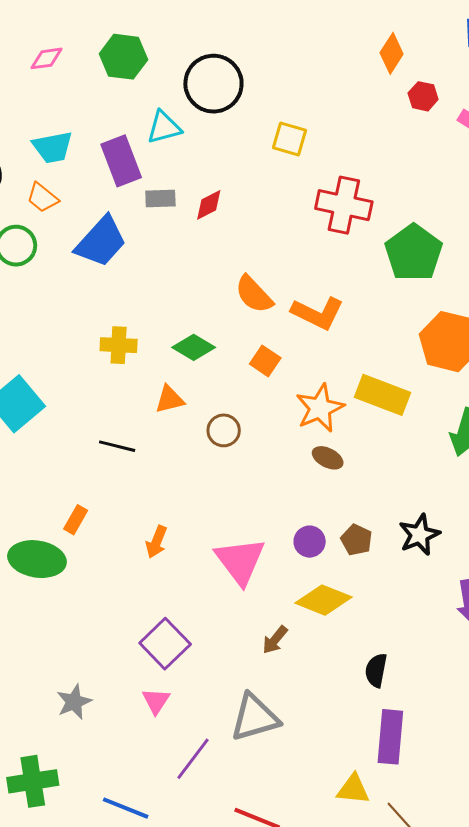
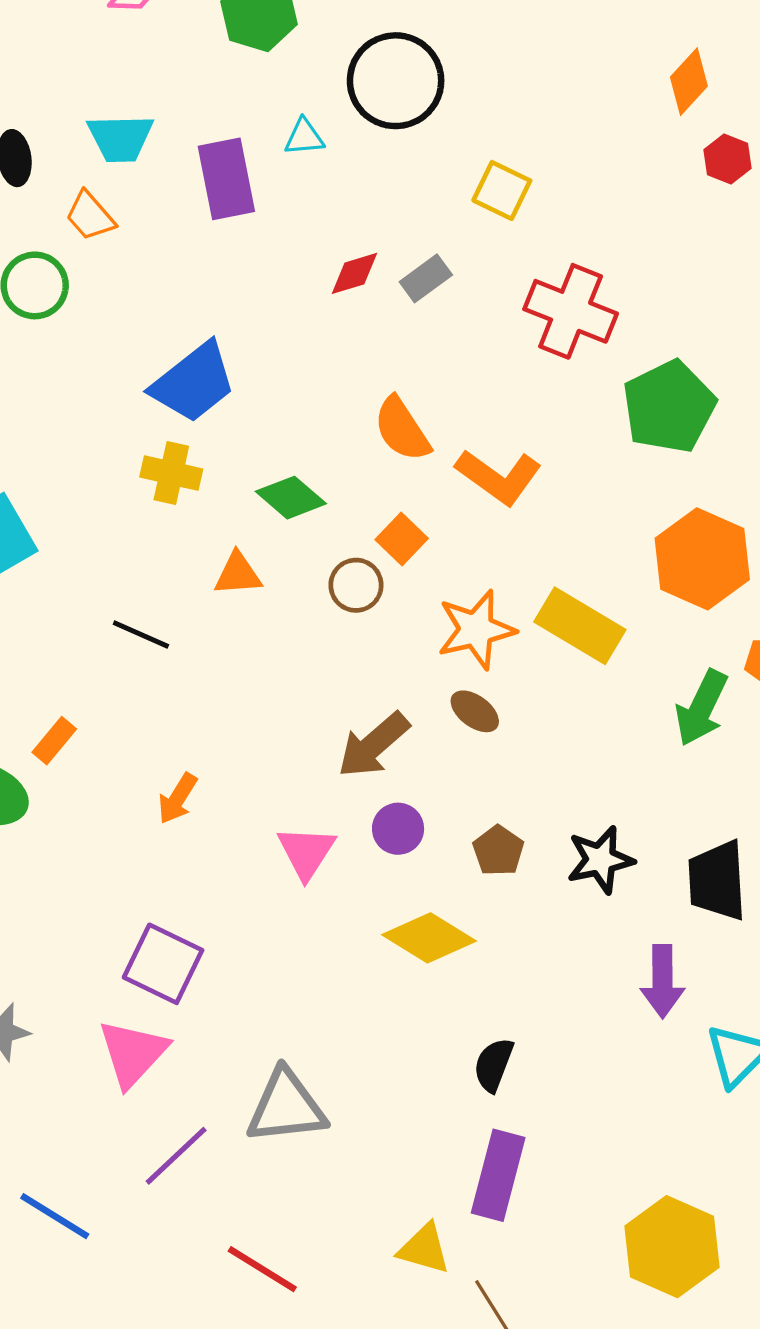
cyan triangle: (164, 127) -> (304, 137), size x0.7
gray rectangle: (160, 199) -> (426, 278), moved, turned -44
blue trapezoid: (101, 242) -> (194, 383), moved
brown circle: (224, 430) -> (356, 585), moved
purple circle: (310, 542) -> (398, 829), moved
pink triangle: (240, 561) -> (306, 852), size x0.7
brown arrow: (275, 640) -> (373, 745), moved, size x1.6
purple square: (165, 644) -> (163, 964), turned -30
pink triangle: (156, 701) -> (133, 1053), size x1.6

